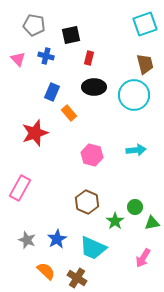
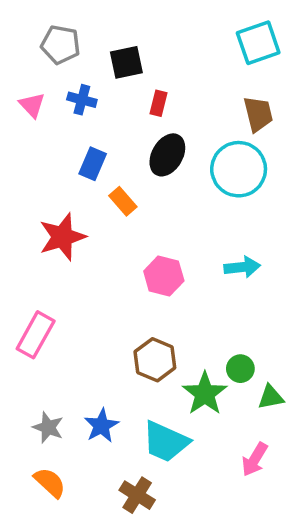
black ellipse: (94, 87) -> (167, 155), turned -60
green star: (115, 221) -> (205, 394), size x1.4
orange semicircle: (46, 271) -> (50, 483), moved

